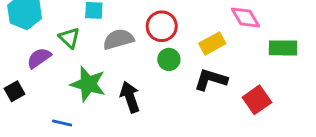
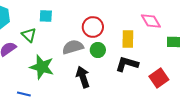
gray semicircle: (118, 39) -> (73, 47), moved
yellow rectangle: (212, 44) -> (128, 39), turned -60
black arrow: (130, 97) -> (83, 77), moved

